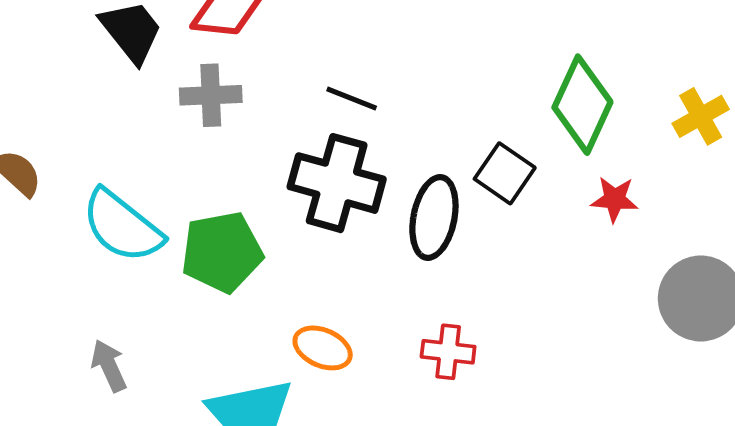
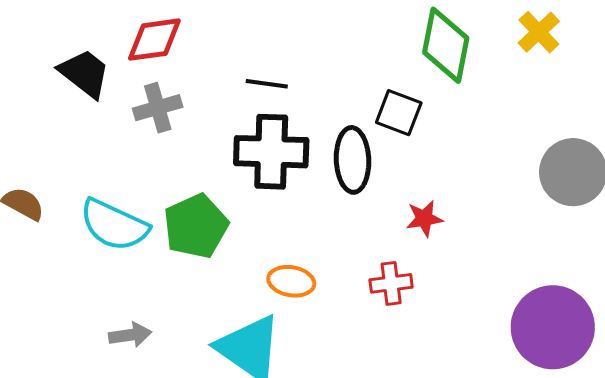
red star: (615, 199) -> (424, 219), moved
red cross: (448, 352) -> (391, 283), moved
gray arrow: (109, 366) -> (130, 335), turned 120

